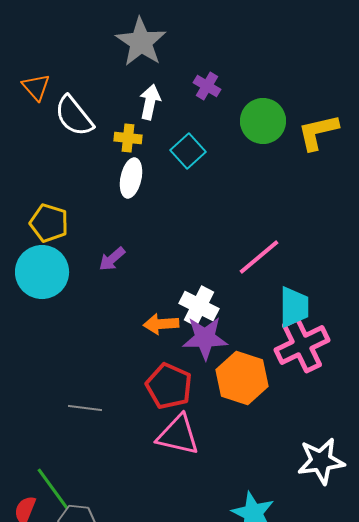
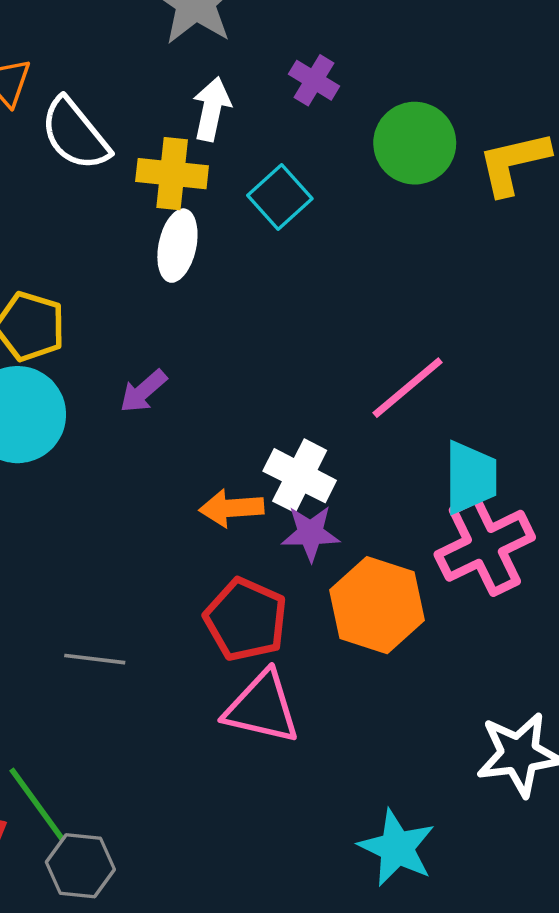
yellow cross: (128, 138) -> (172, 174), size x1.4
purple star: (205, 338) -> (310, 533), size x0.7

